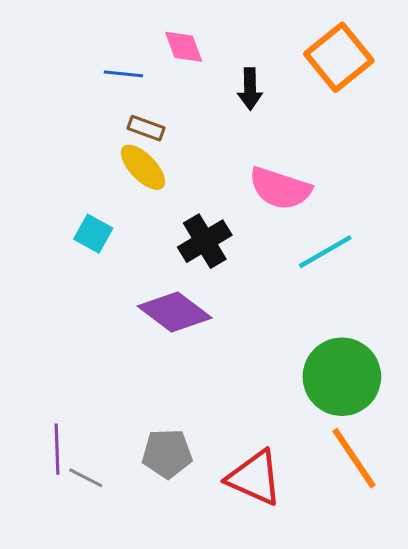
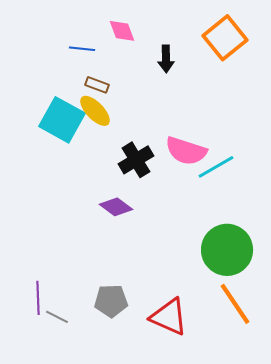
pink semicircle: (280, 188) -> (186, 151), moved
cyan square: (93, 234) -> (62, 120), moved, size x1.8
purple diamond: (175, 312) -> (116, 207), size x0.7

